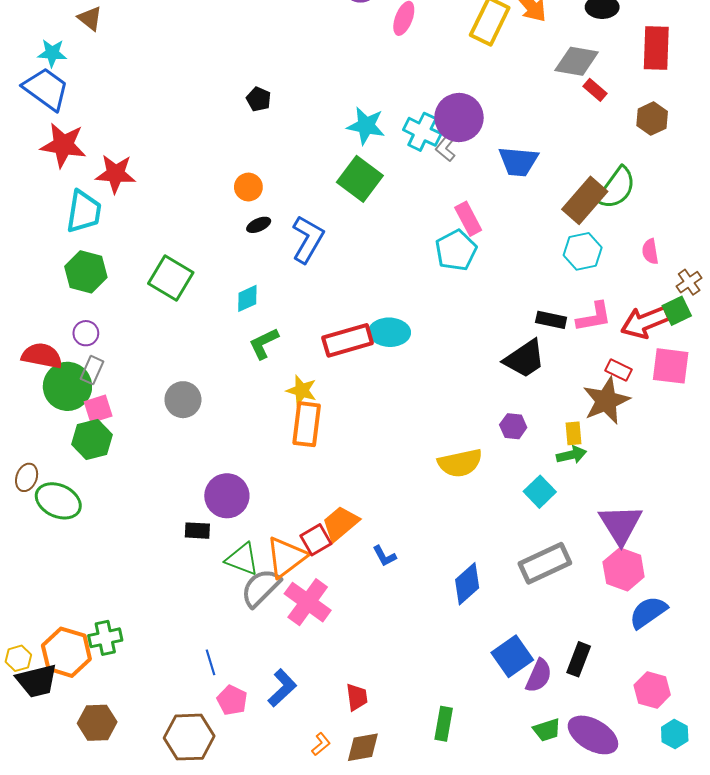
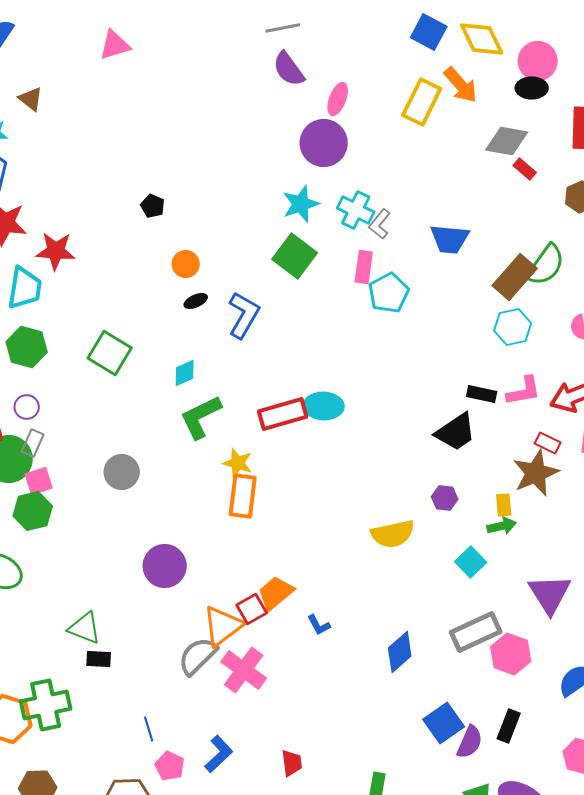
black pentagon: (259, 99) -> (153, 206), moved
purple circle: (459, 118) -> (324, 143), moved
cyan star: (366, 126) -> (301, 204), turned -30
pink rectangle: (468, 219) -> (364, 267), moved, turned 36
cyan pentagon: (456, 250) -> (389, 293), moved
green L-shape: (264, 343) -> (201, 417), size x1.4
black rectangle: (197, 531) -> (99, 659), moved
green triangle: (242, 559) -> (85, 628), moved
pink hexagon: (624, 569) -> (511, 654), moved
green cross: (105, 638) -> (46, 705), size x1.5

